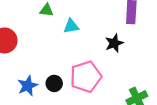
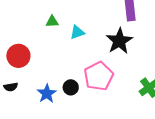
black star: (114, 43) -> (119, 41), size x1.5

